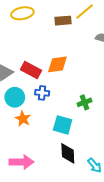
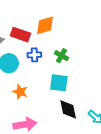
green cross: (85, 102) -> (62, 56), moved, turned -32
orange star: (23, 119) -> (20, 92), moved

